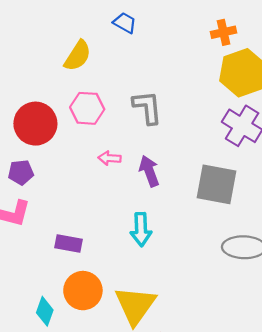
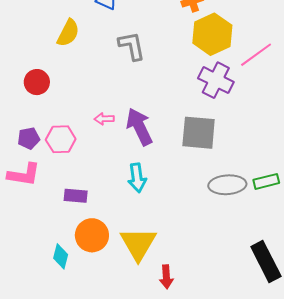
gray L-shape: (147, 107) -> (132, 46), moved
pink hexagon: (87, 108) -> (61, 139), moved
red circle: (35, 124) -> (37, 82), moved, size x0.7
purple arrow: (149, 171) -> (139, 127), size x1.4

